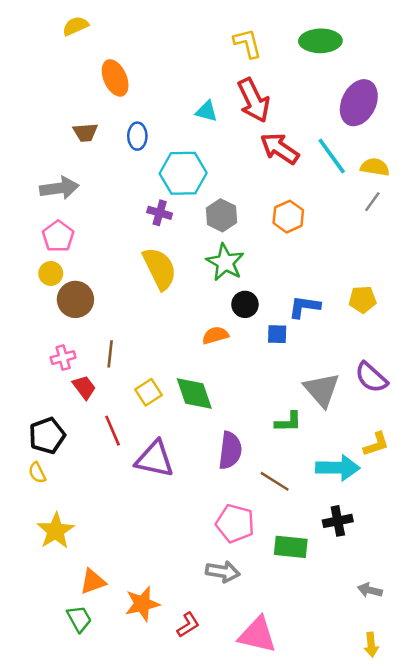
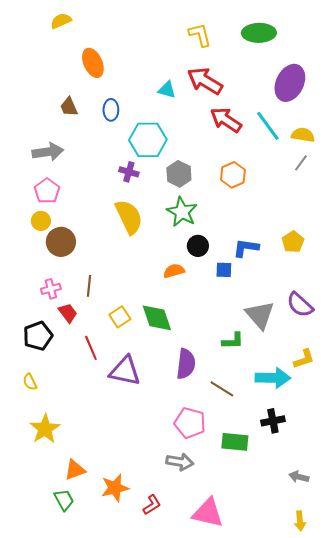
red arrow: (254, 100) -> (205, 81), turned 147
brown trapezoid: (85, 132) -> (69, 107), turned 70
yellow pentagon: (363, 299) -> (293, 242), turned -30
black pentagon: (47, 436) -> (38, 336), moved

